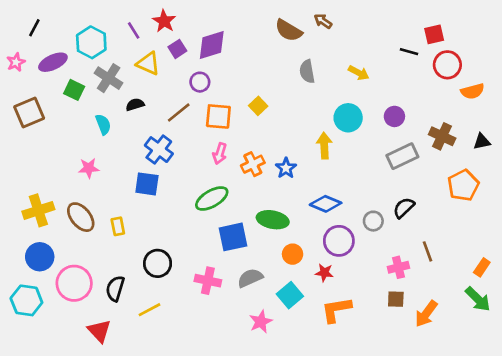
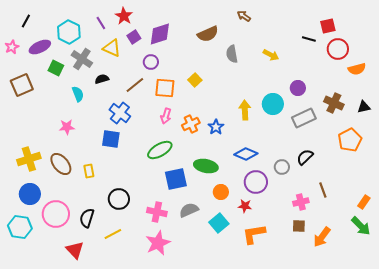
brown semicircle: (289, 30) -> (208, 34), moved, turned -55
cyan circle: (348, 118) -> (273, 104), moved
pink star: (261, 322) -> (158, 243), moved, size x1.4

